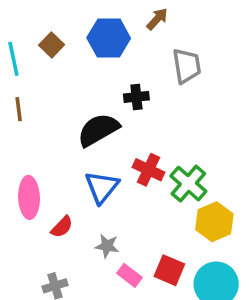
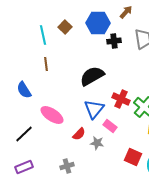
black cross: (136, 97) -> (114, 41), moved
pink ellipse: (29, 197) -> (52, 115), turned -55
red semicircle: (62, 227) -> (79, 134), moved
pink rectangle: (129, 275) -> (110, 126), moved

